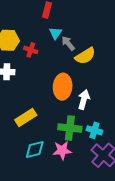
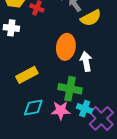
white arrow: (84, 100) -> (86, 61), turned -30
cyan cross: (94, 130) -> (85, 109), moved

